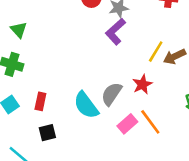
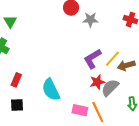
purple L-shape: (116, 32) -> (92, 59), moved
gray semicircle: (112, 94) -> (110, 88), moved
pink rectangle: (127, 124) -> (80, 110), turned 42

